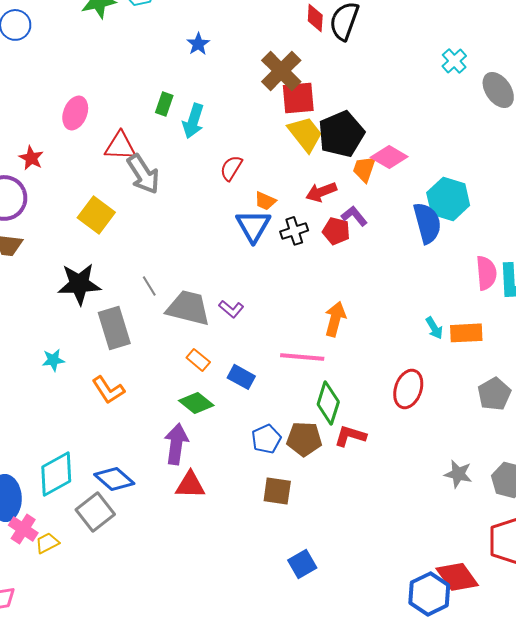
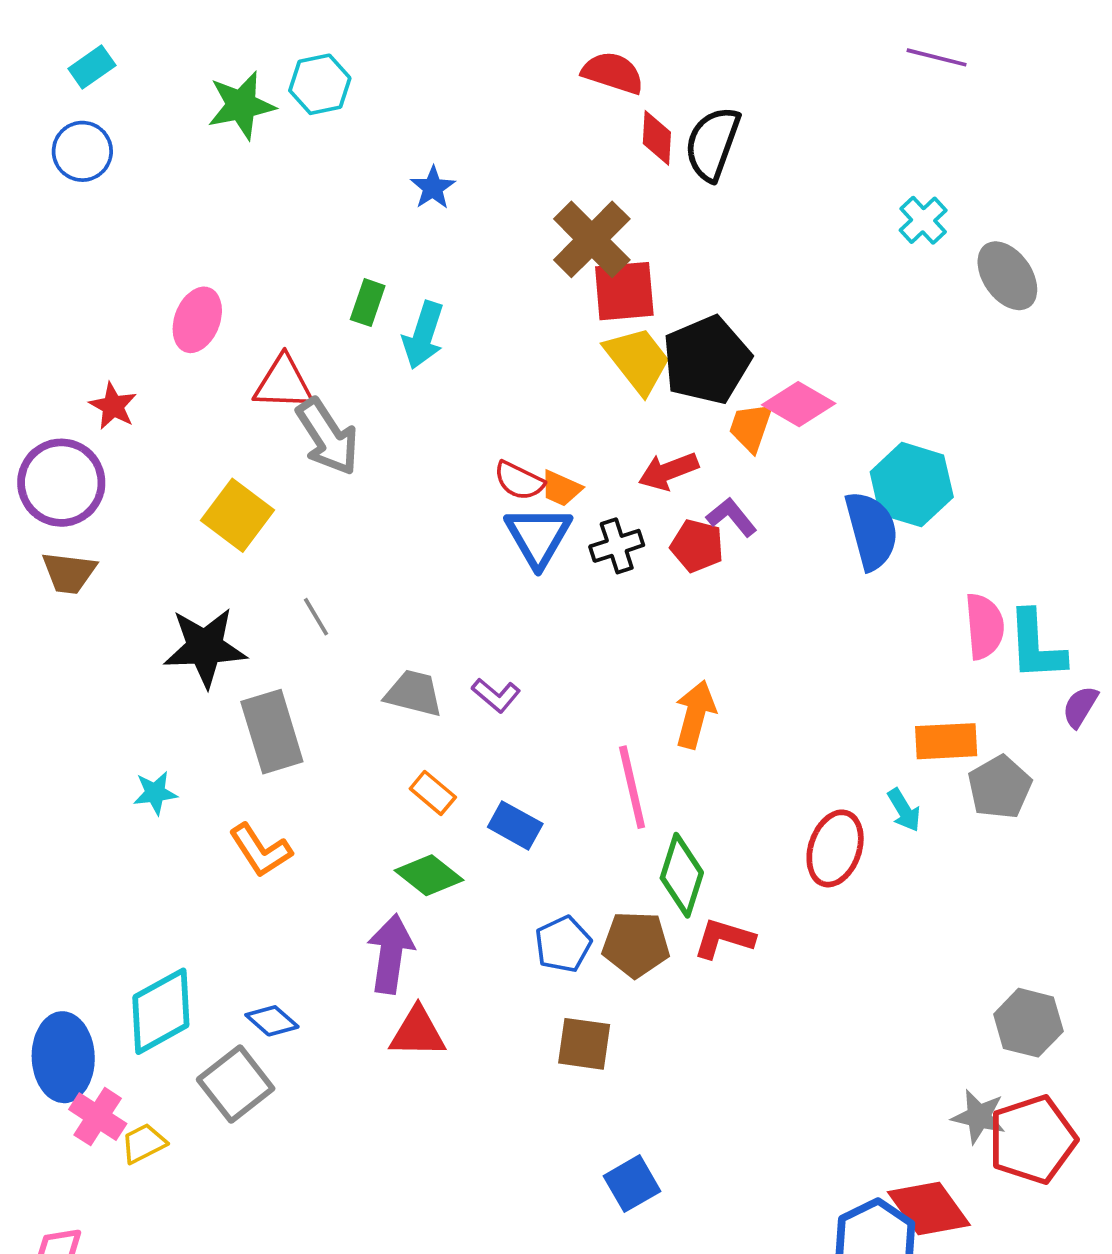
red semicircle: (231, 168) -> (519, 481), moved, turned -96
gray line: (149, 286) -> (316, 617), moved
gray trapezoid: (188, 308) -> (414, 693), size x0.7
cyan arrow: (434, 328) -> (904, 810), moved
pink line: (302, 357) -> (632, 787), turned 72
gray pentagon: (494, 394) -> (1000, 787), moved
gray star: (458, 474) -> (979, 1117), moved
blue diamond: (114, 479) -> (272, 1021), size x0.7

